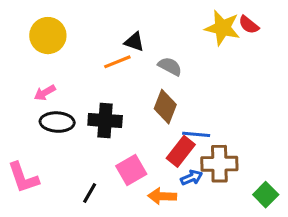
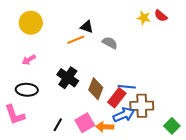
yellow star: (222, 28) -> (144, 18), size x0.6
brown diamond: (165, 107) -> (96, 89), moved
black cross: (105, 120) -> (68, 78), turned 30
black ellipse: (57, 122) -> (27, 90), moved
pink square: (131, 170) -> (85, 123), moved
blue arrow: (192, 178) -> (124, 115), size x1.5

